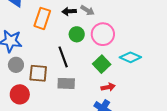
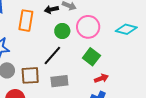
black line: (63, 57) -> (52, 55), turned 70
cyan diamond: (130, 57) -> (126, 29), moved

